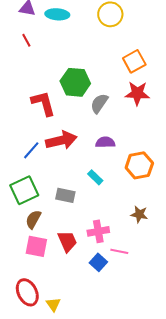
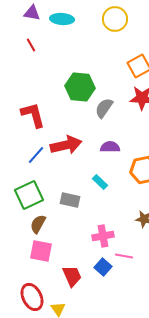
red L-shape: (43, 103) -> (33, 115), moved
red trapezoid: (67, 241) -> (72, 276), moved

